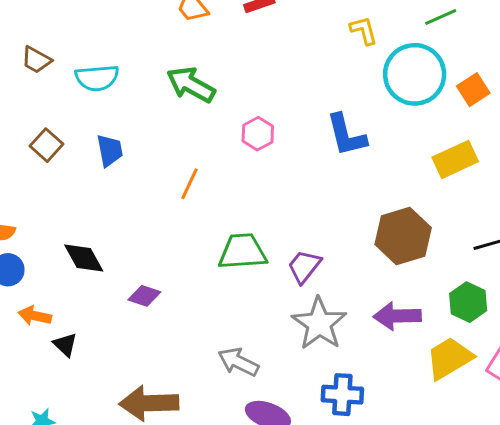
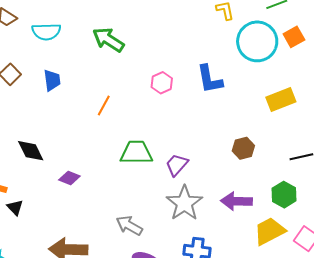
orange square: (473, 90) -> (294, 37), moved
pink hexagon: (258, 134) -> (162, 83), moved
brown hexagon: (403, 236) -> (243, 148), size x0.6

